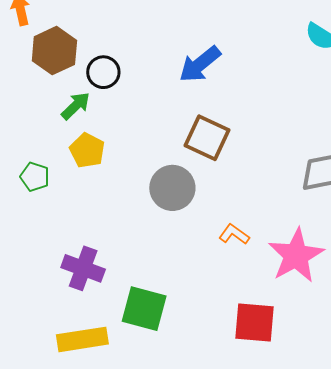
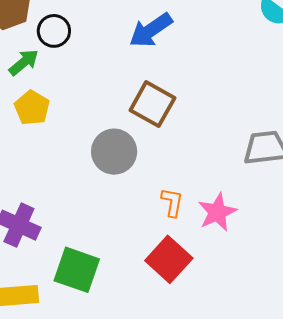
orange L-shape: (234, 234) -> (172, 202), turned 60
pink star: (296, 256) -> (217, 212), moved, size x0.7
red square: (254, 322) -> (169, 259), moved, turned 33

